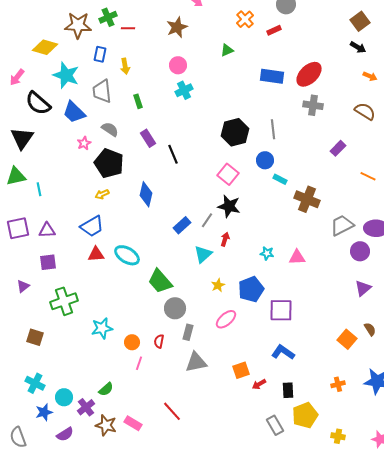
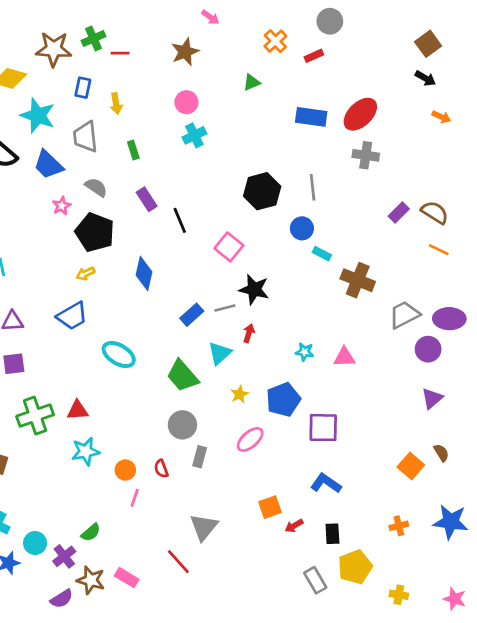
brown semicircle: (365, 111) -> (435, 212), moved
pink square: (228, 174) -> (229, 247), moved
gray line: (207, 220) -> (225, 308), turned 42
red triangle: (96, 254) -> (78, 410), moved
green trapezoid: (160, 281) -> (182, 376), moved
red semicircle: (159, 341) -> (161, 469), turned -32
gray triangle: (196, 362) -> (204, 527), moved, turned -40
purple semicircle: (65, 434) -> (62, 599), moved

